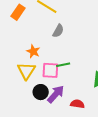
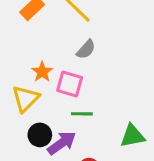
green line: (63, 65) -> (82, 114), moved
pink square: (50, 70) -> (70, 84), moved

